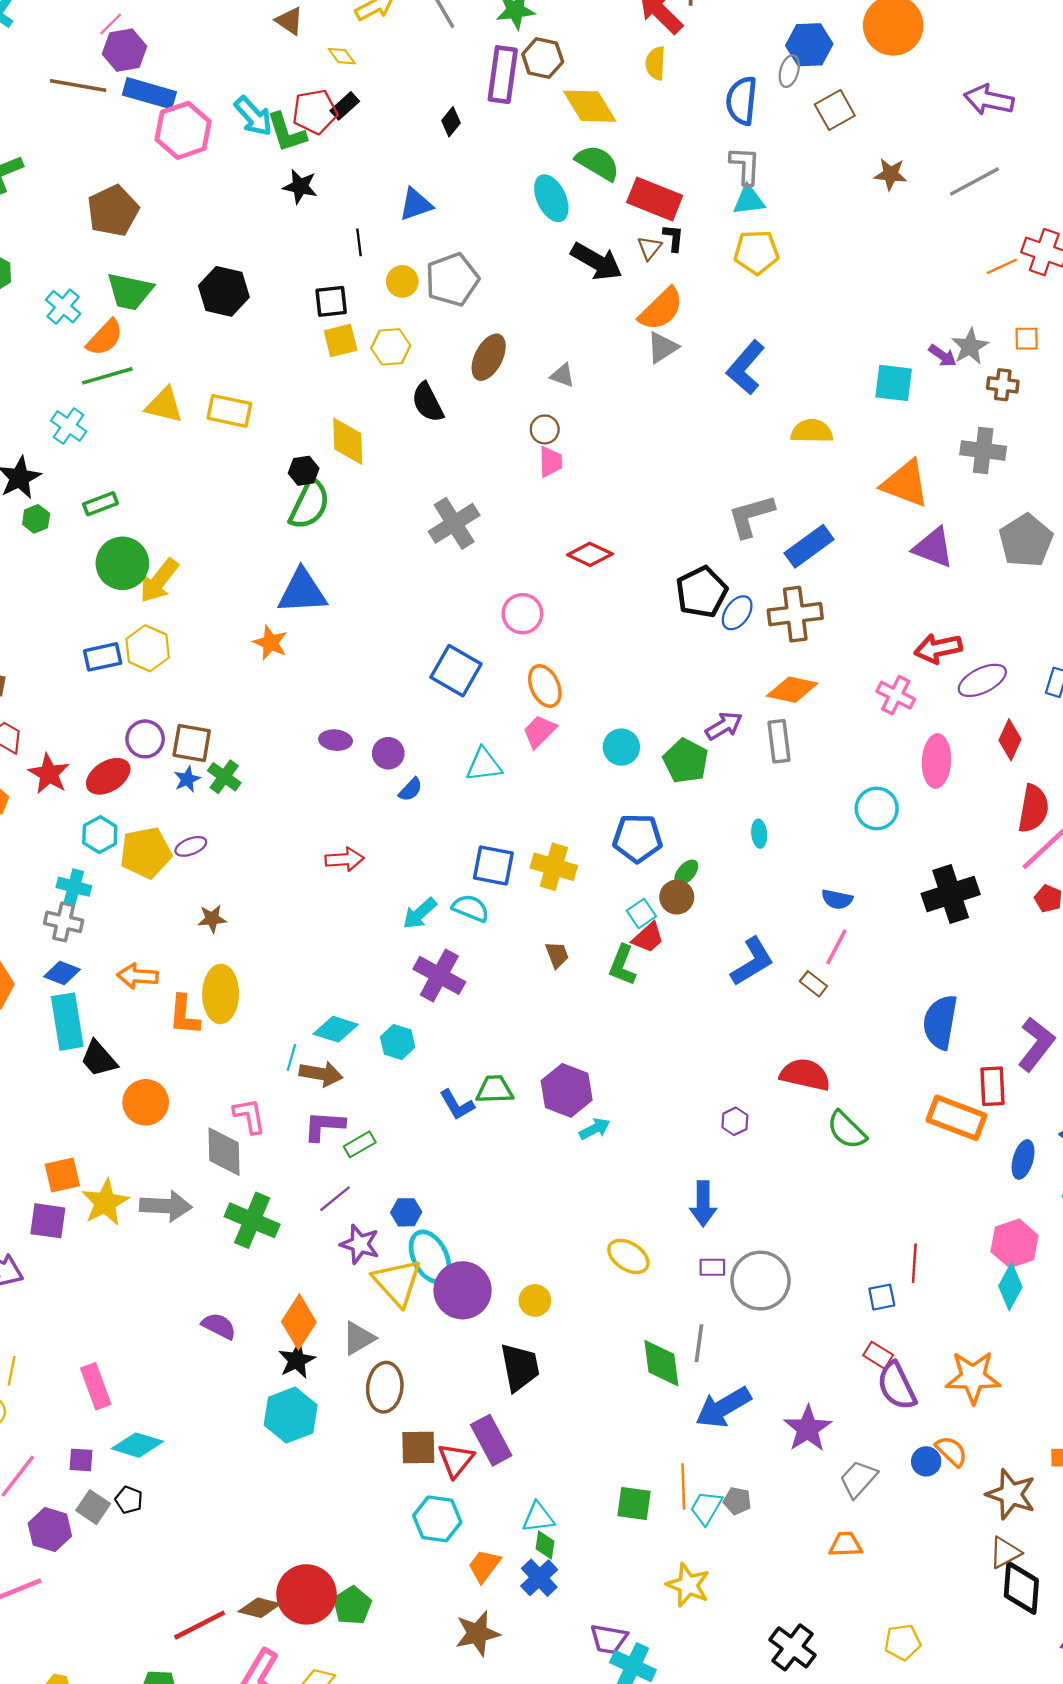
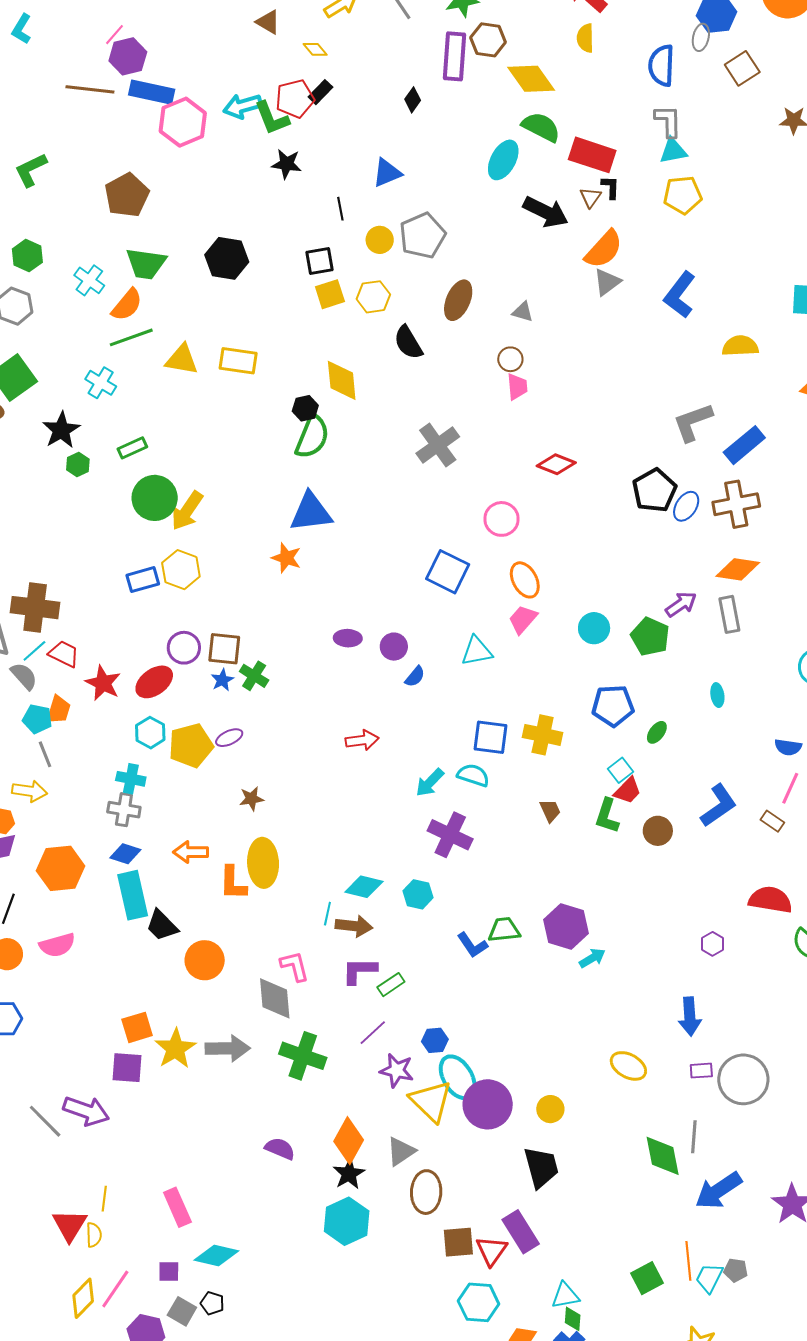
cyan arrow: (253, 116) -> (242, 106), turned 120
cyan ellipse: (551, 198) -> (503, 160), turned 57
brown circle: (677, 897) -> (658, 831), moved
green square: (634, 1503) -> (647, 1278), turned -32

